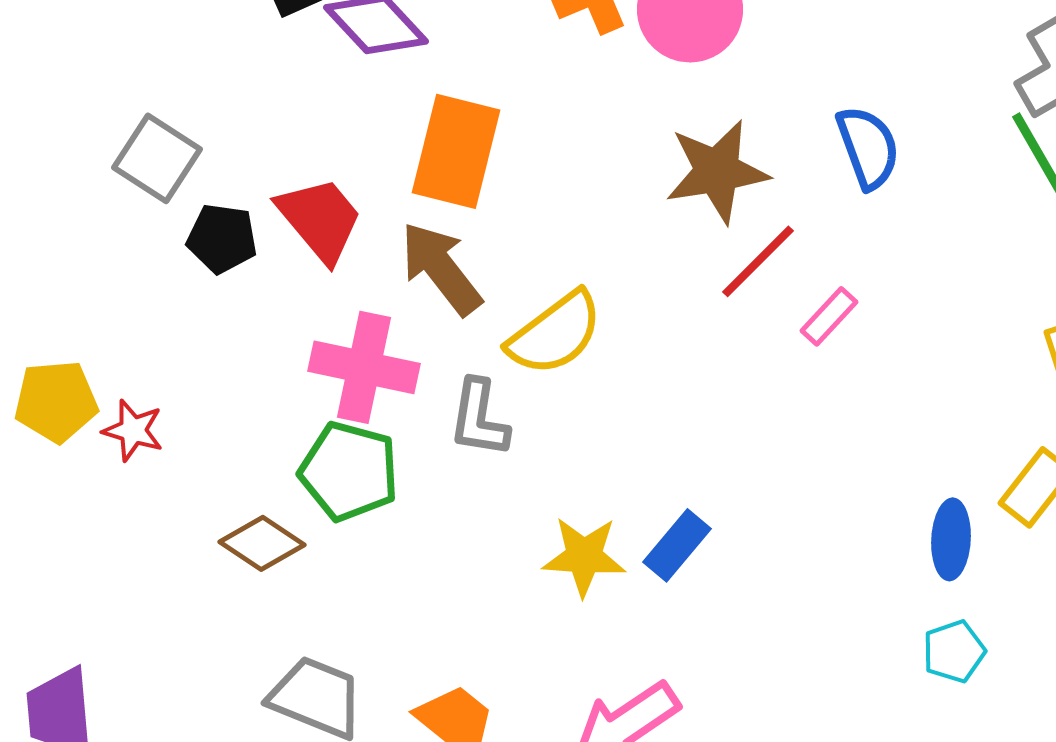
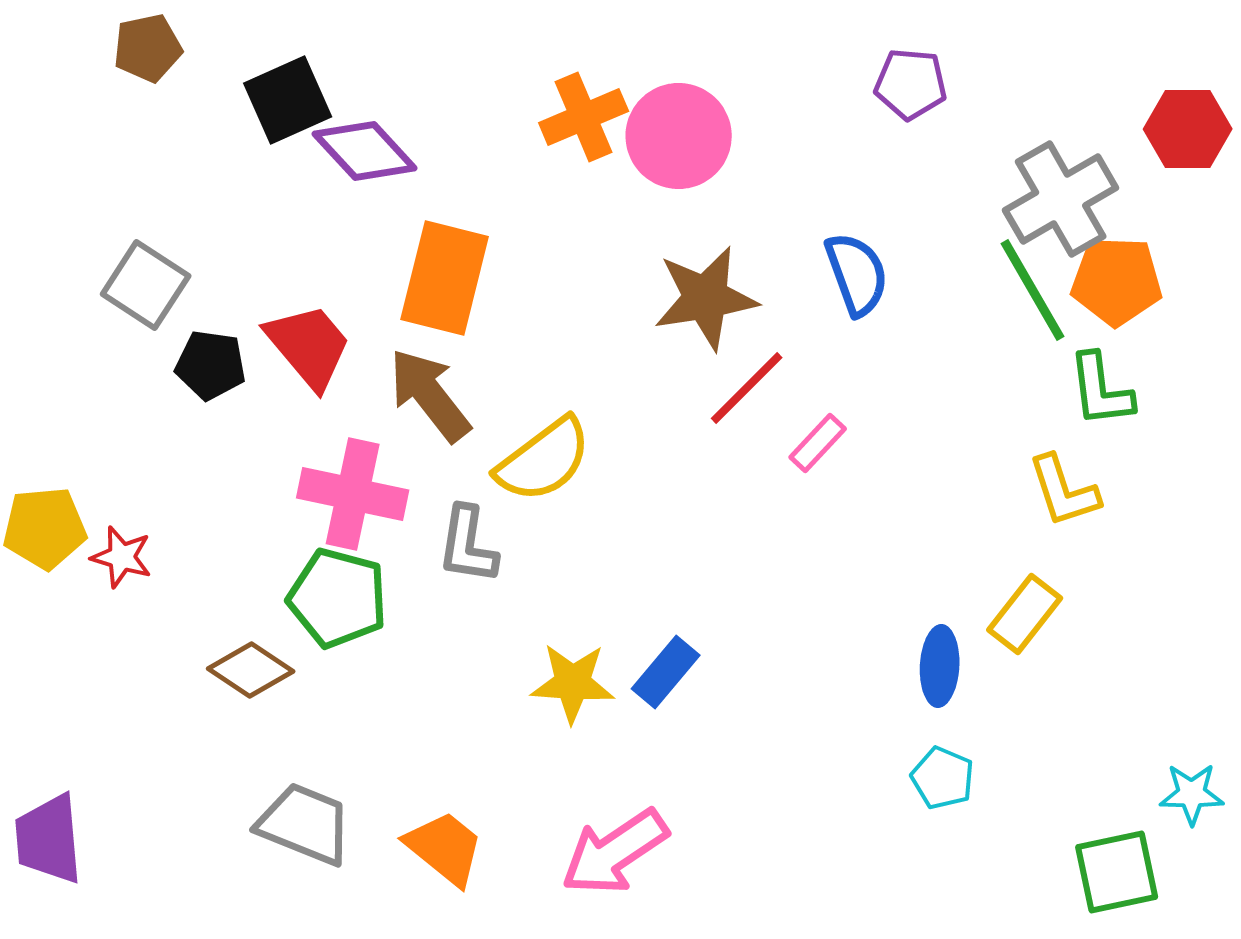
cyan pentagon: (954, 651) -> (943, 778), turned -30

